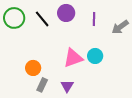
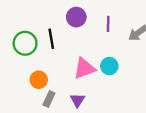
green circle: (14, 18) -> (25, 43), moved
black line: (42, 19) -> (51, 39), moved, turned 30

